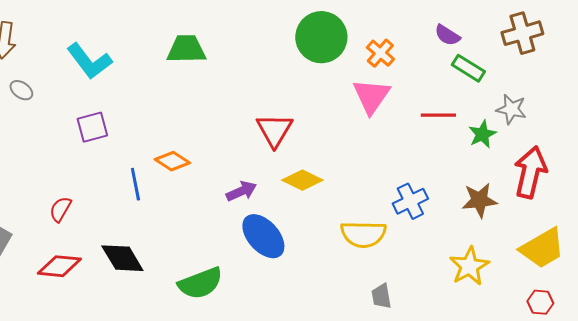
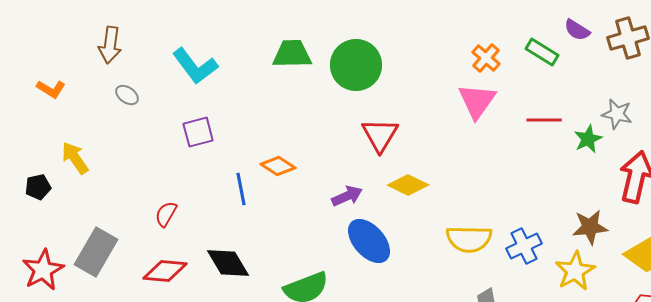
purple semicircle: (447, 35) -> (577, 30), moved
green circle: (321, 37) -> (356, 65), moved
green rectangle: (468, 68) -> (542, 52), moved
brown star: (479, 200) -> (590, 227), moved
blue cross: (410, 201) -> (524, 246), moved

